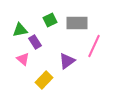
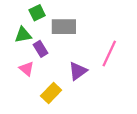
green square: (50, 20) -> (37, 13), moved
gray rectangle: (77, 23) -> (64, 27), moved

